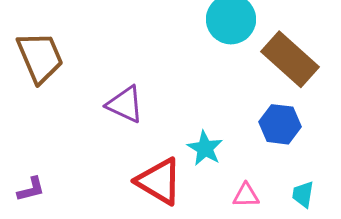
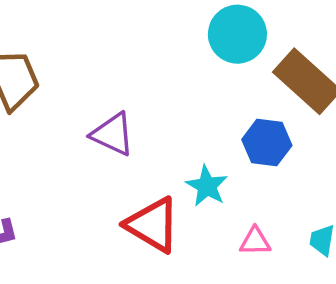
blue hexagon: (280, 124) -> (267, 142), moved

